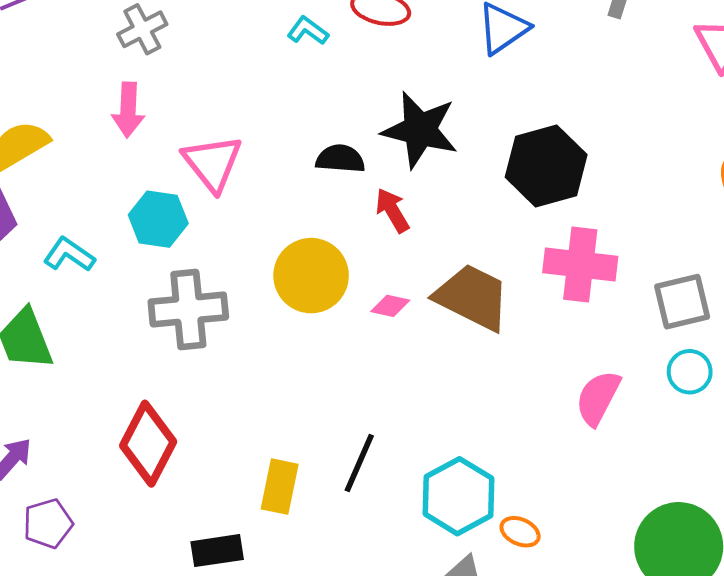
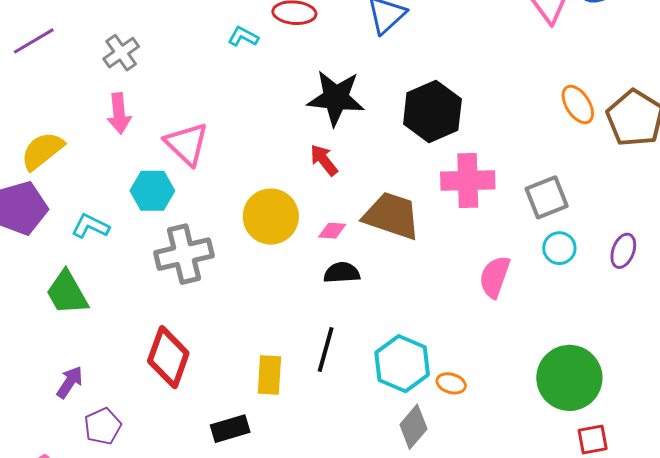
black semicircle: (340, 159) -> (342, 273), moved

